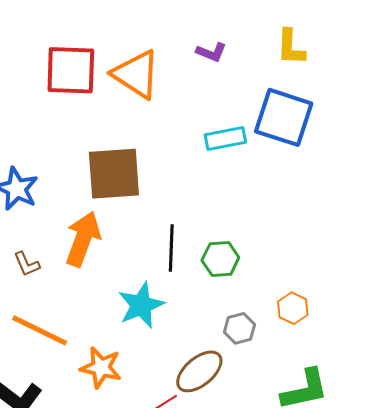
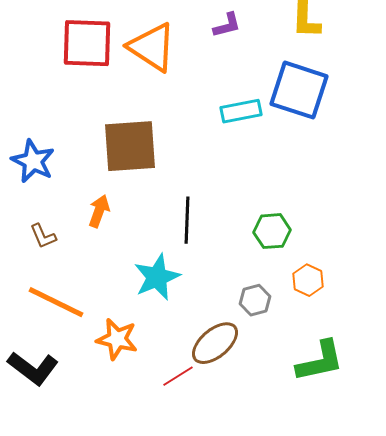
purple L-shape: (211, 52) -> (227, 25), turned -36
orange arrow: (83, 239) -> (99, 211), size x0.6
green hexagon: (220, 259) -> (272, 231), moved

